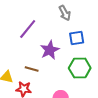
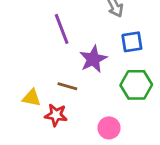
purple line: (28, 29) -> (62, 29), turned -60

